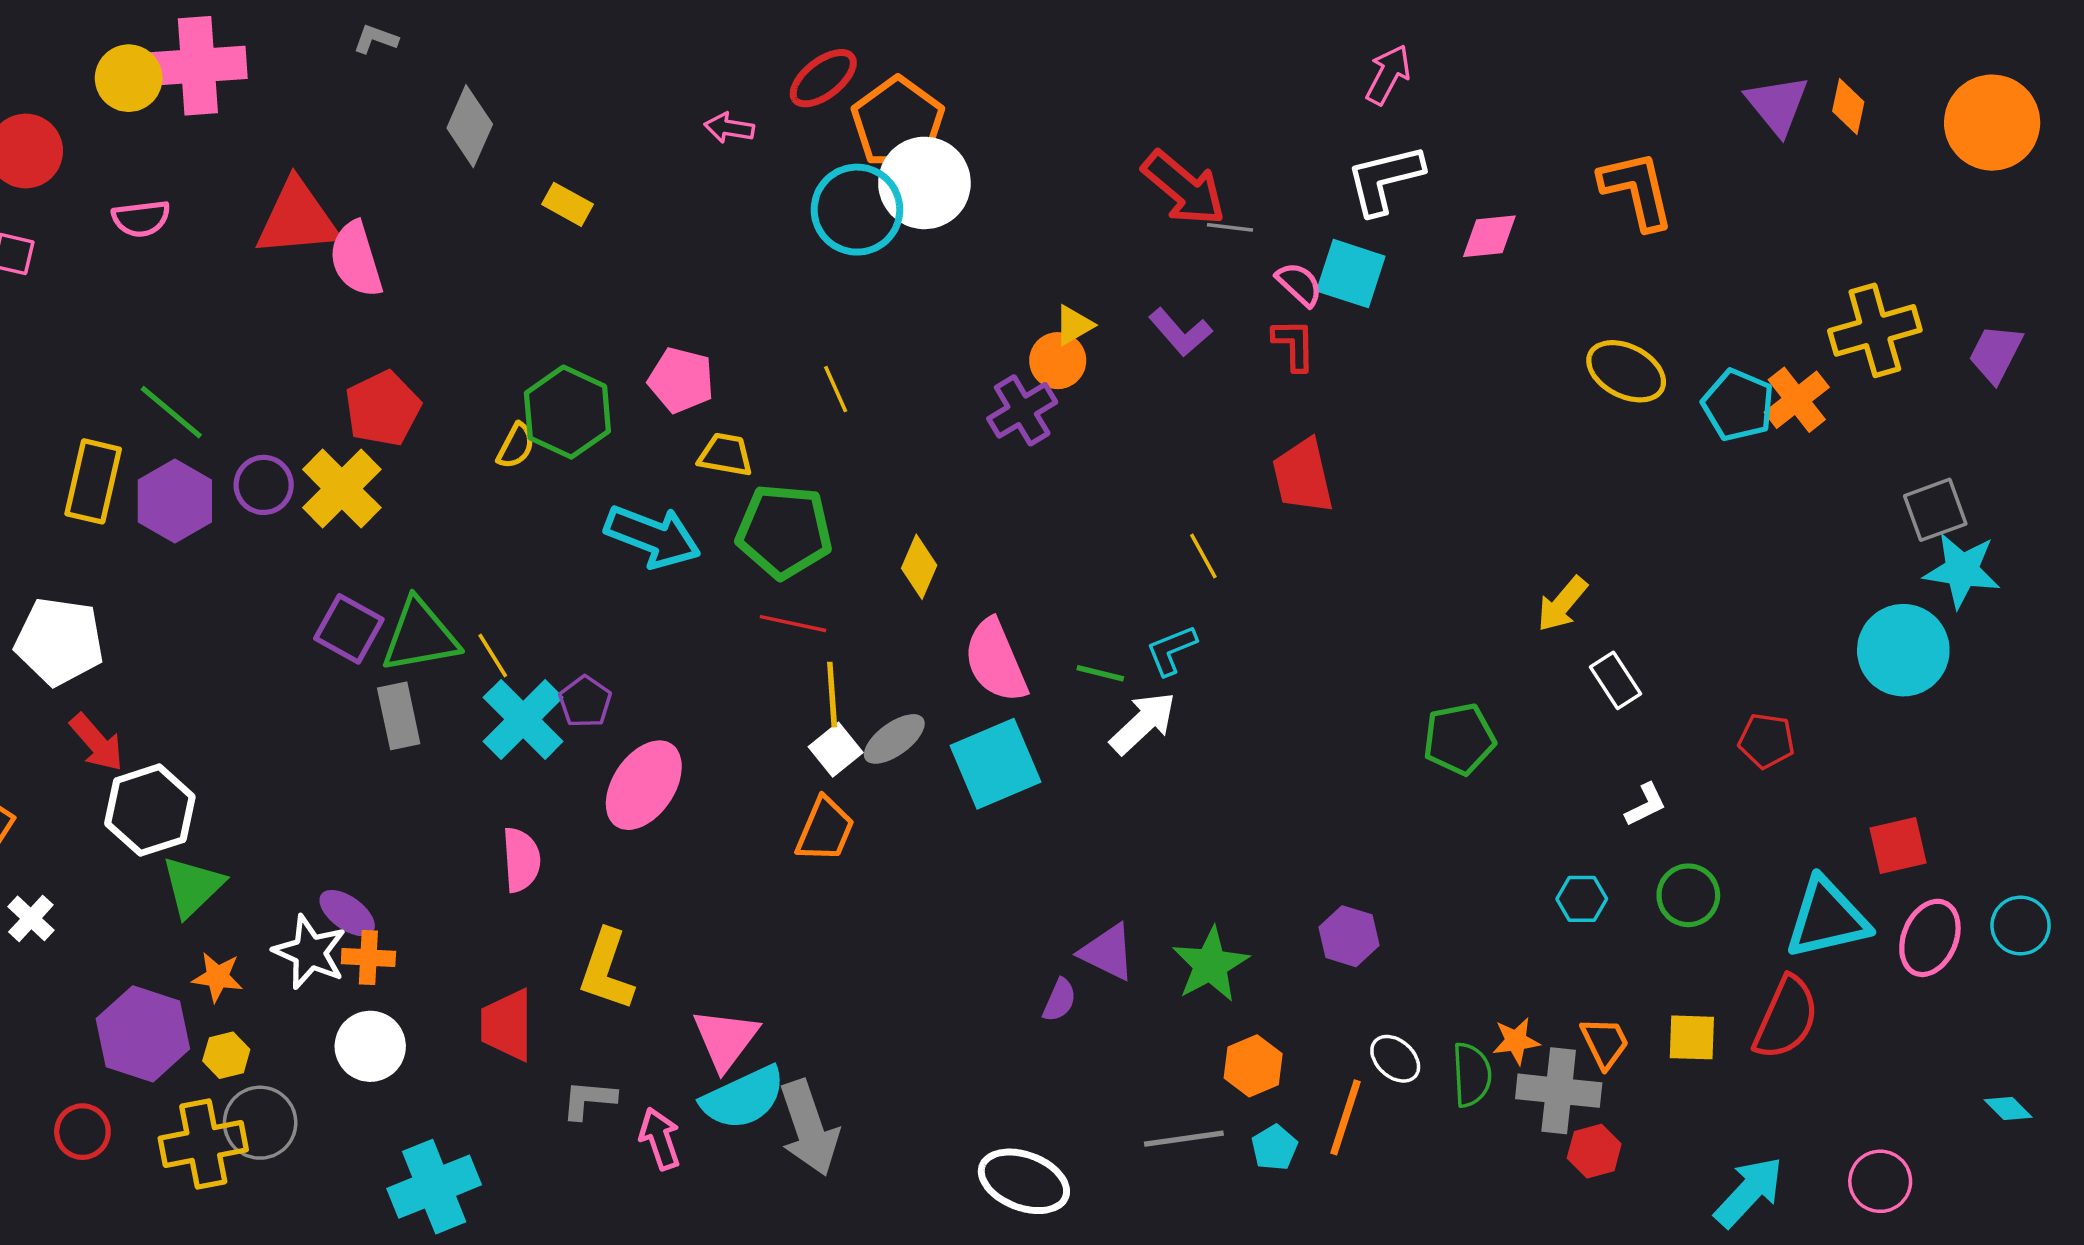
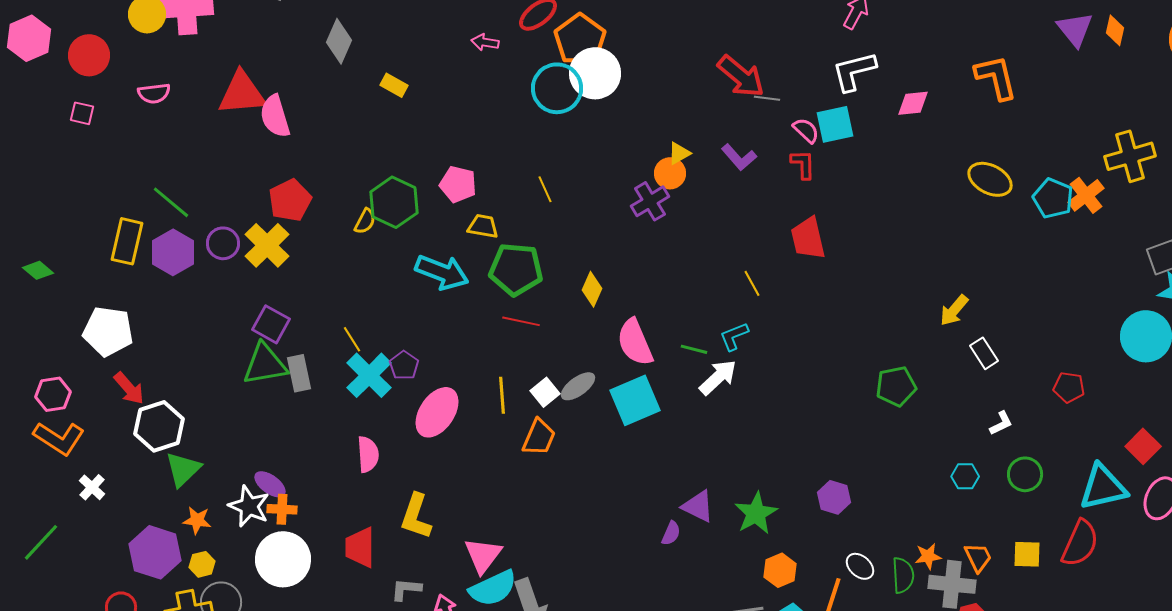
cyan square: (1351, 274) -> (835, 124), turned -30
green triangle: (420, 636) -> (265, 364), moved
yellow line: (832, 695) -> (502, 395), moved
red square: (1898, 846) -> (1143, 446), turned -32
white circle: (370, 1046) -> (283, 559), size x1.4

